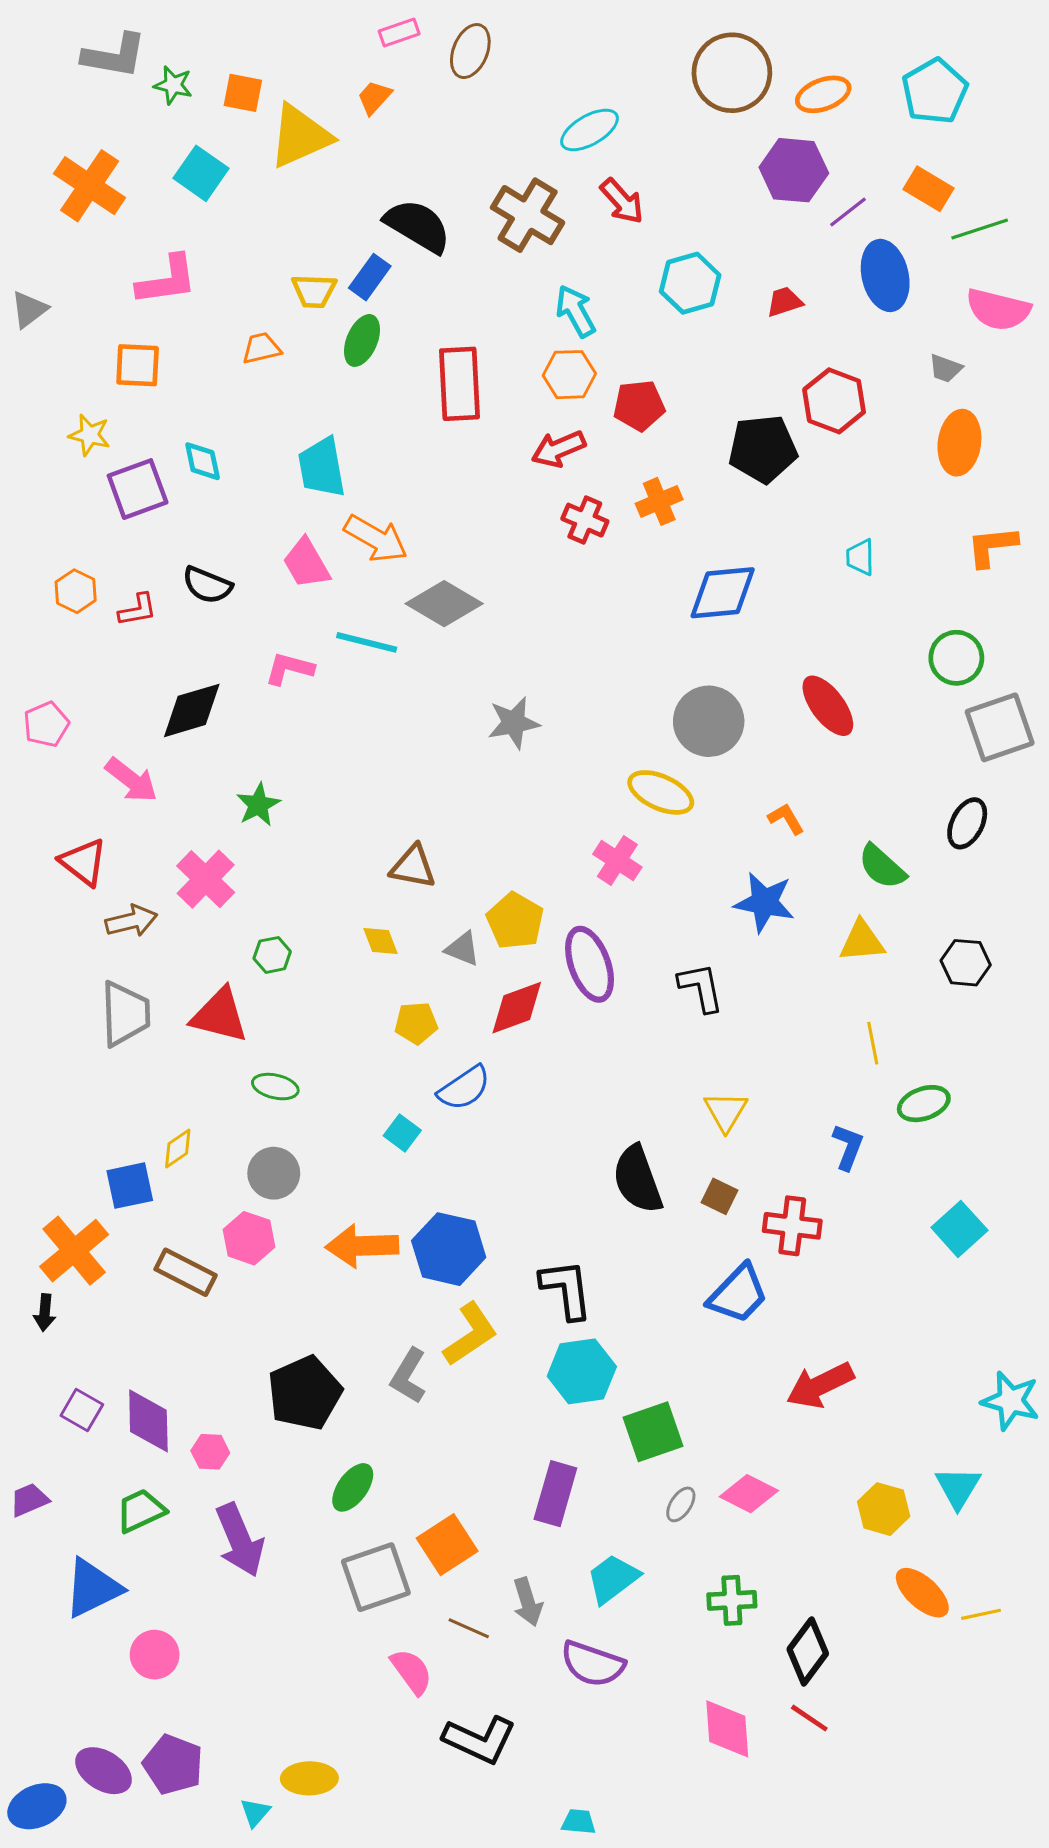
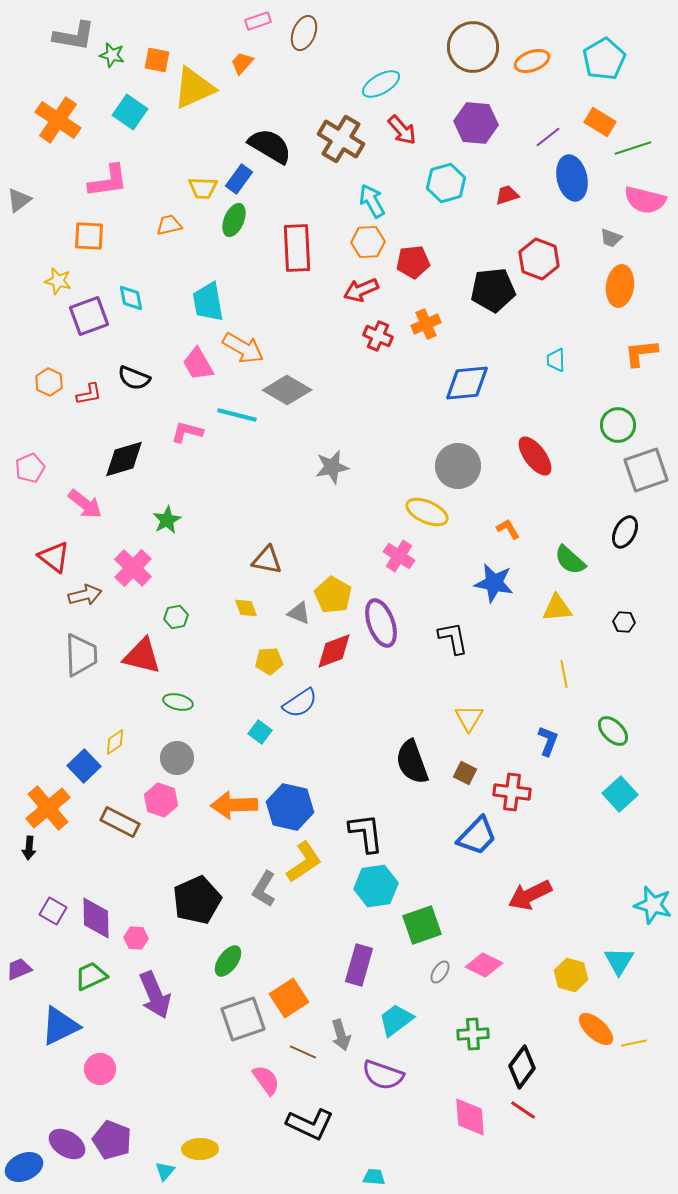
purple hexagon: (794, 170) -> (476, 123), moved
black hexagon: (966, 963) -> (624, 622), size x0.7
green ellipse: (924, 1104) -> (613, 731), moved, turned 64
blue square: (130, 1186) -> (84, 766), turned -32

